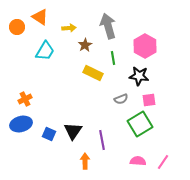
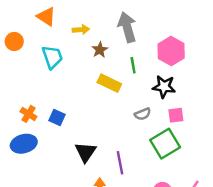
orange circle: (17, 27) -> (14, 41), moved
cyan trapezoid: (45, 51) -> (52, 57), turned -50
orange cross: (25, 99) -> (28, 114), turned -32
blue square: (49, 134) -> (57, 118), moved

